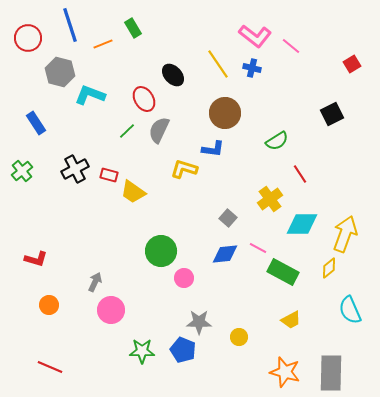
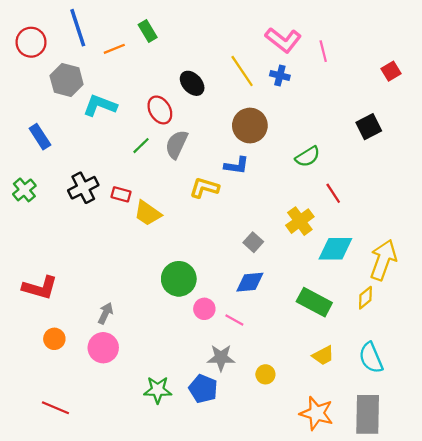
pink line: (291, 46) -> (323, 51), turned 36
pink line: (258, 248) -> (234, 320), moved
red L-shape: (36, 259) -> (40, 288), size x1.4
pink circle: (111, 310) -> (103, 348), moved
cyan semicircle: (350, 310) -> (371, 358), moved

